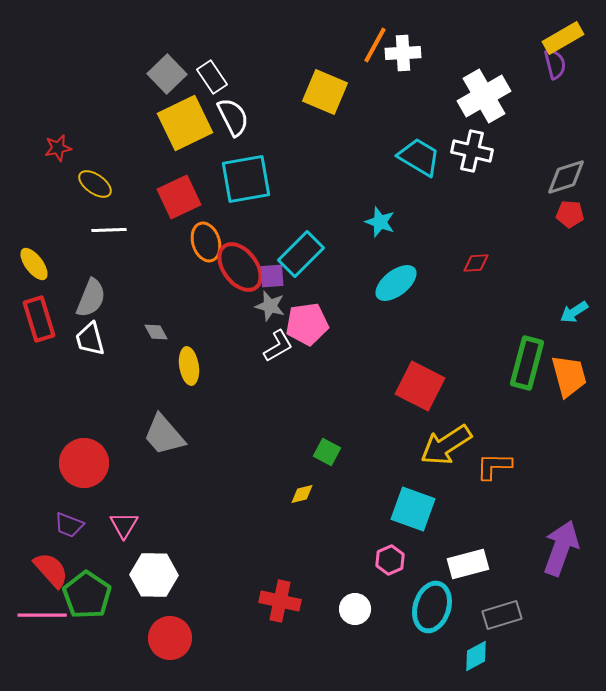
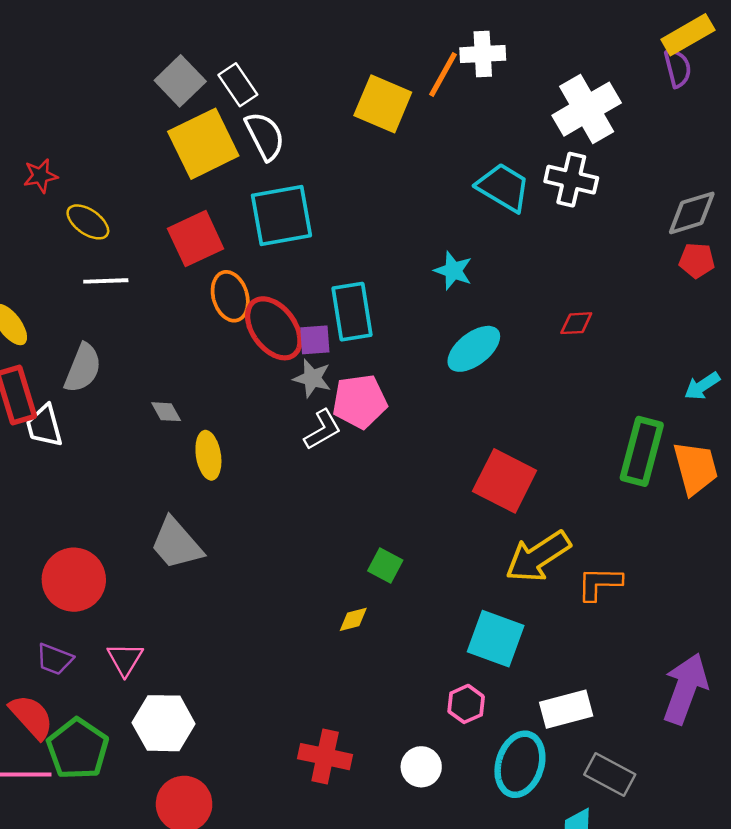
orange line: (375, 45) -> (443, 74), moved
cyan rectangle: (301, 254) -> (352, 312), turned -54
white trapezoid: (90, 339) -> (44, 426), moved
gray rectangle: (502, 615) -> (610, 775), turned 45

